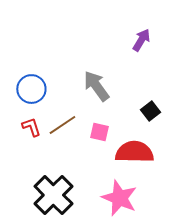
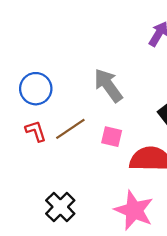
black cross: (53, 195) -> (60, 207), size x0.7

